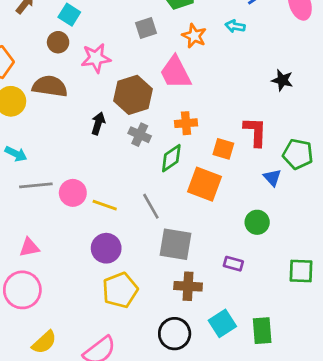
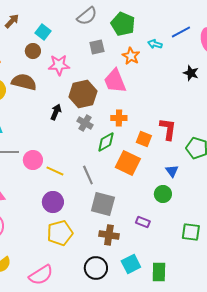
cyan arrow: (235, 26) -> (155, 44), moved
black star: (282, 80) -> (191, 73), moved
blue triangle: (272, 178) -> (172, 171), moved

